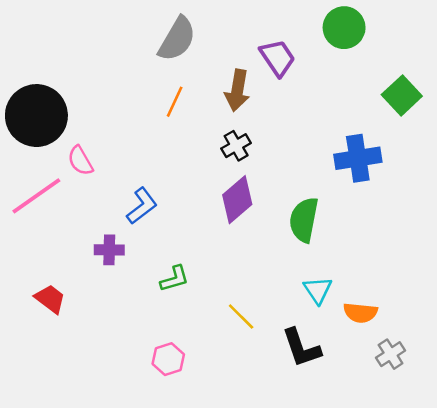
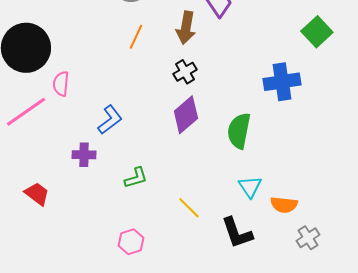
pink semicircle: (80, 161) -> (61, 84), turned 35

